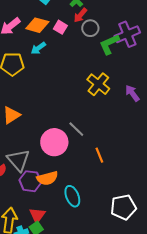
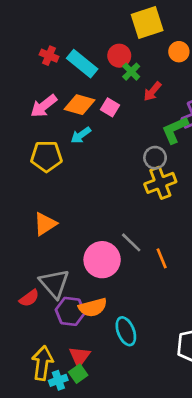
red arrow: (80, 15) -> (152, 91), moved
gray circle: (90, 28) -> (155, 158), moved
yellow cross: (98, 84) -> (160, 183), turned 30
orange line: (99, 155) -> (162, 258), moved

